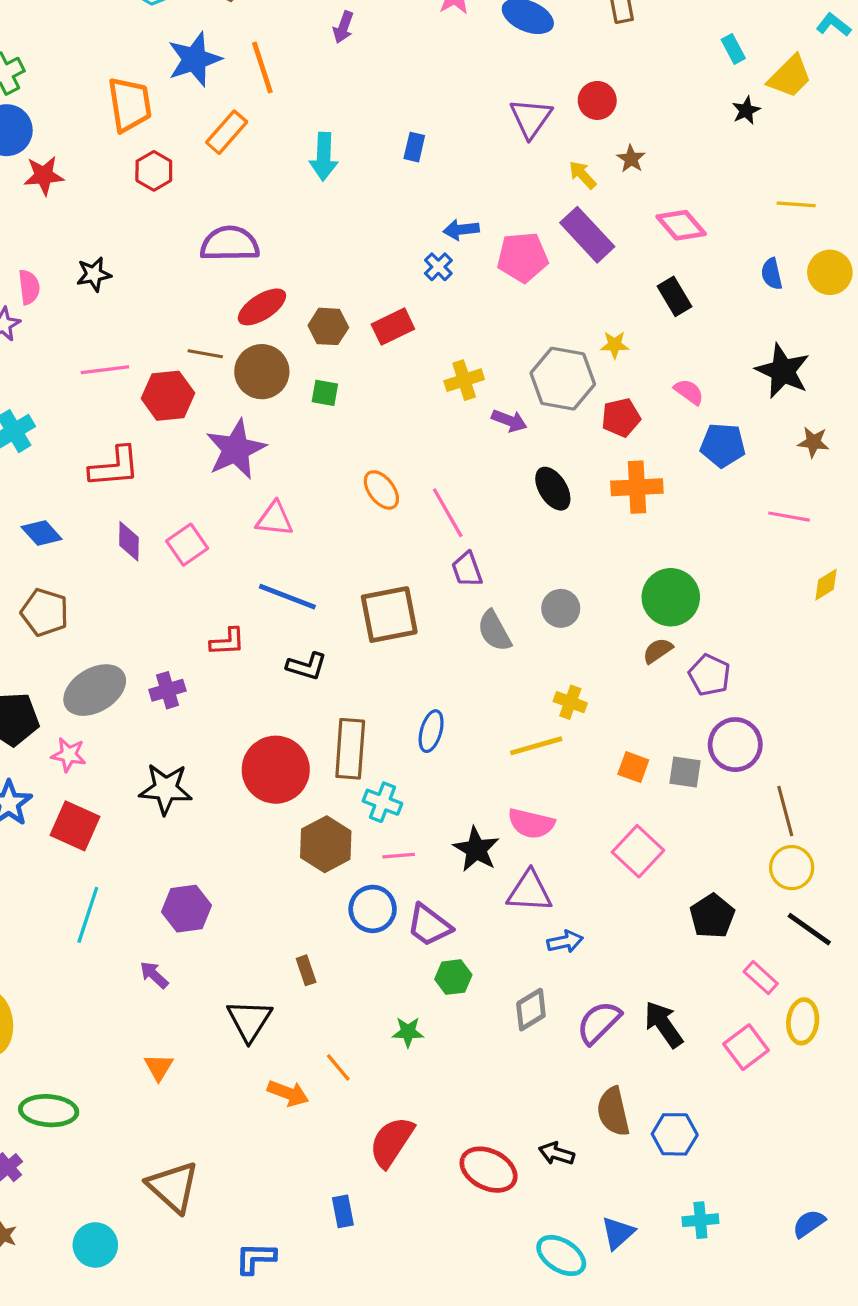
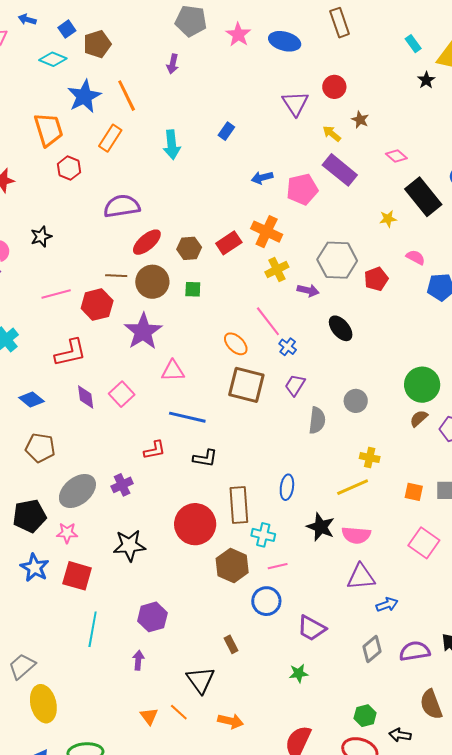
blue rectangle: (414, 147) -> (226, 131), turned 30
pink diamond: (681, 225) -> (396, 156), size x0.7
blue cross: (438, 267) -> (288, 347), moved
black rectangle: (675, 296) -> (423, 197), moved, size x1.6
yellow star: (615, 345) -> (388, 219), moved
orange cross: (637, 487) -> (267, 232), moved, turned 36
pink line: (448, 513) -> (268, 321), moved
purple trapezoid: (467, 569) -> (295, 385), turned 60
brown square: (389, 615) -> (246, 385), moved, turned 33
gray semicircle: (494, 631) -> (317, 420), turned -136
black star: (476, 849) -> (321, 527), moved
purple trapezoid: (429, 925) -> (312, 628), moved
purple arrow: (154, 975) -> (138, 660), turned 60
green hexagon: (453, 977) -> (365, 716), moved
purple semicircle: (599, 1023) -> (415, 651), turned 44
orange line: (338, 1067) -> (179, 712), moved

